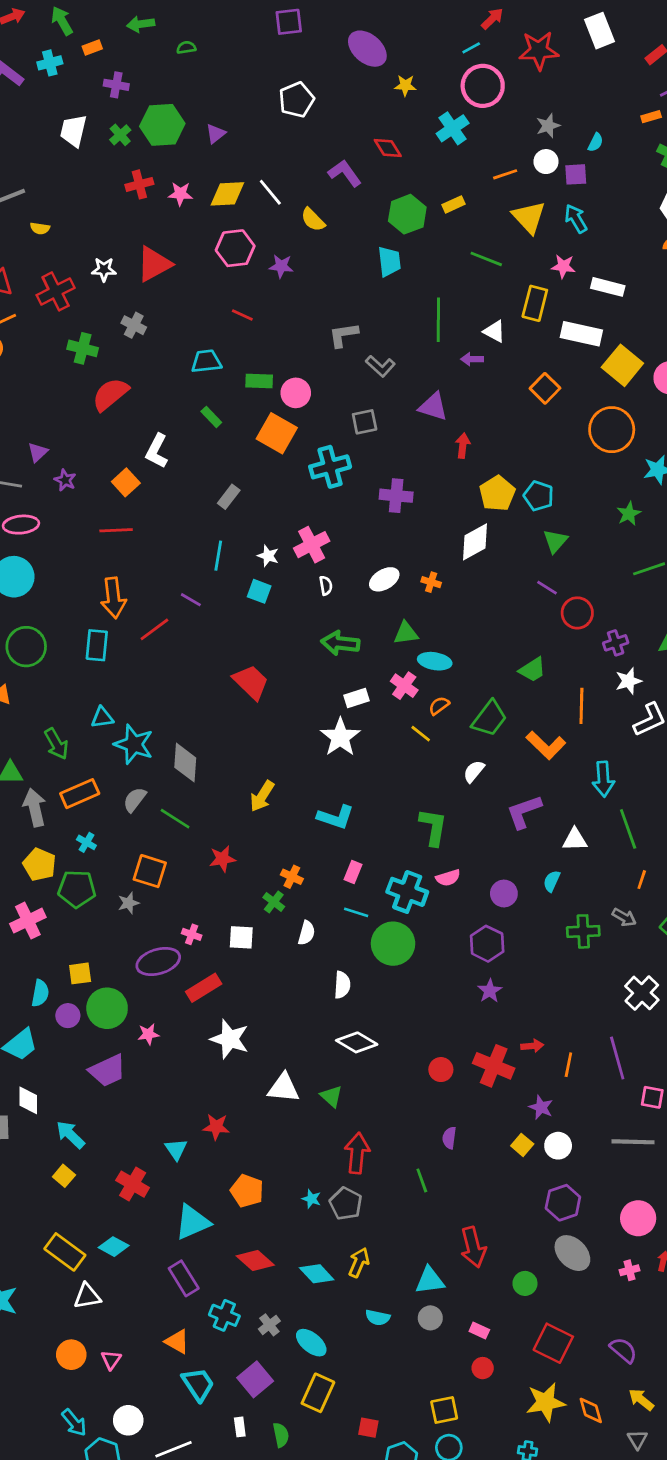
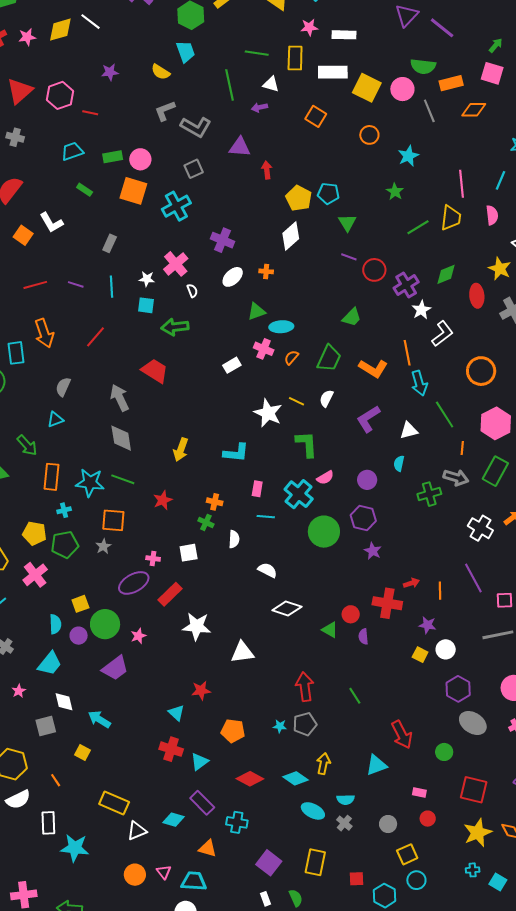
yellow semicircle: (313, 220) -> (161, 72), moved
pink hexagon: (235, 248) -> (60, 95), moved
green line: (486, 259) -> (257, 53), moved
gray L-shape: (380, 366) -> (196, 127), size x1.4
orange circle: (612, 430) -> (369, 135), size x0.6
white L-shape: (157, 451) -> (51, 223), turned -45
orange square: (126, 482) -> (23, 235), moved
purple cross: (396, 496) -> (223, 240), moved, turned 30
purple line: (191, 600) -> (76, 284), moved
red line: (154, 629) -> (95, 337), moved
green arrow: (340, 643) -> (175, 327), moved
purple cross: (616, 643) -> (406, 285), size x1.4
cyan rectangle: (97, 645) -> (16, 353), moved
orange line: (581, 706) -> (407, 353), moved
yellow line: (421, 734) -> (297, 401), moved
white star: (340, 737) -> (268, 413), moved
cyan star: (134, 744) -> (90, 483), moved
orange rectangle: (80, 794) -> (52, 477), turned -48
gray semicircle: (135, 800) -> (63, 387), moved
gray arrow: (35, 808) -> (120, 398), moved
cyan cross: (86, 842) -> (64, 510), turned -32
cyan cross: (407, 892) -> (299, 494), turned 32
gray arrow: (624, 917) -> (456, 477), size x1.4
green circle: (393, 944) -> (324, 532), moved
white semicircle: (342, 985) -> (267, 570), turned -54
green triangle: (331, 1096) -> (330, 630), moved
purple semicircle: (449, 1138) -> (363, 637), moved
yellow square: (64, 1176) -> (82, 752), moved
red cross: (133, 1184) -> (171, 749), moved
gray pentagon: (346, 1204) -> (305, 724), turned -30
cyan triangle: (193, 1222) -> (199, 762), size x0.7
cyan diamond: (114, 1247) -> (174, 820), moved
gray circle: (430, 1318) -> (388, 824), moved
gray cross: (269, 1325) -> (344, 823), moved
cyan ellipse: (311, 1343) -> (313, 811), moved
cyan trapezoid: (198, 1384) -> (194, 881), moved, turned -40

